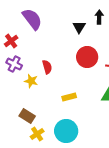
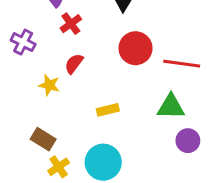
red cross: (11, 41) -> (71, 24), moved
purple cross: (14, 64) -> (23, 42), moved
red semicircle: (47, 67) -> (74, 64), turned -128

